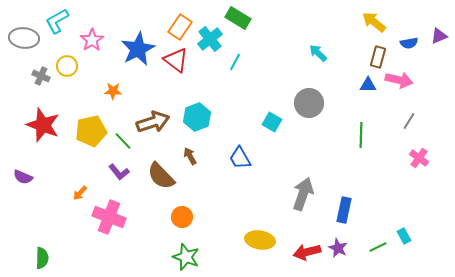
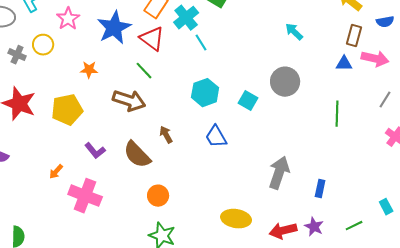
cyan line: (235, 62) -> (201, 43), moved, turned -60
cyan hexagon: (197, 117) -> (205, 93), moved
brown arrow: (153, 122) -> (129, 101), turned 36
green line: (123, 141) -> (144, 71), moved
blue rectangle: (344, 210) -> (320, 189), size x0.7
cyan rectangle: (404, 236) -> (386, 207), moved

